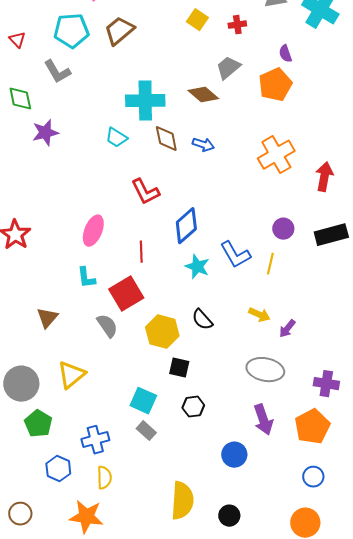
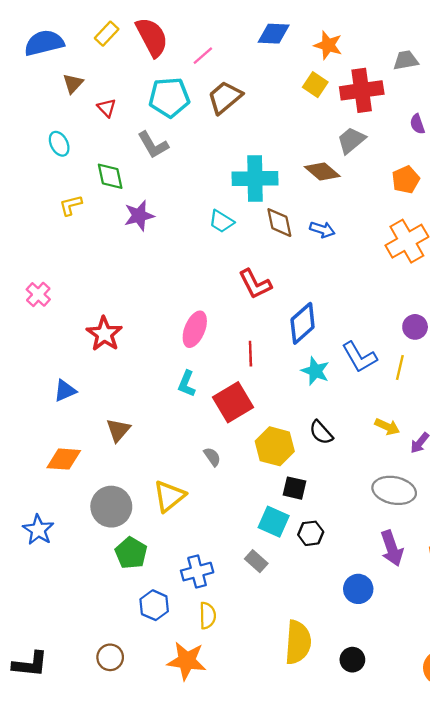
red cross: (237, 25) -> (362, 90), size x2.0
orange pentagon: (275, 85) -> (406, 180), moved, size x0.7
cyan L-shape: (86, 278) -> (187, 384), turned 30
brown triangle: (47, 318) -> (118, 430), moved
gray semicircle: (107, 326) -> (212, 457), moved, size x0.7
cyan square: (143, 401) -> (274, 522), moved

